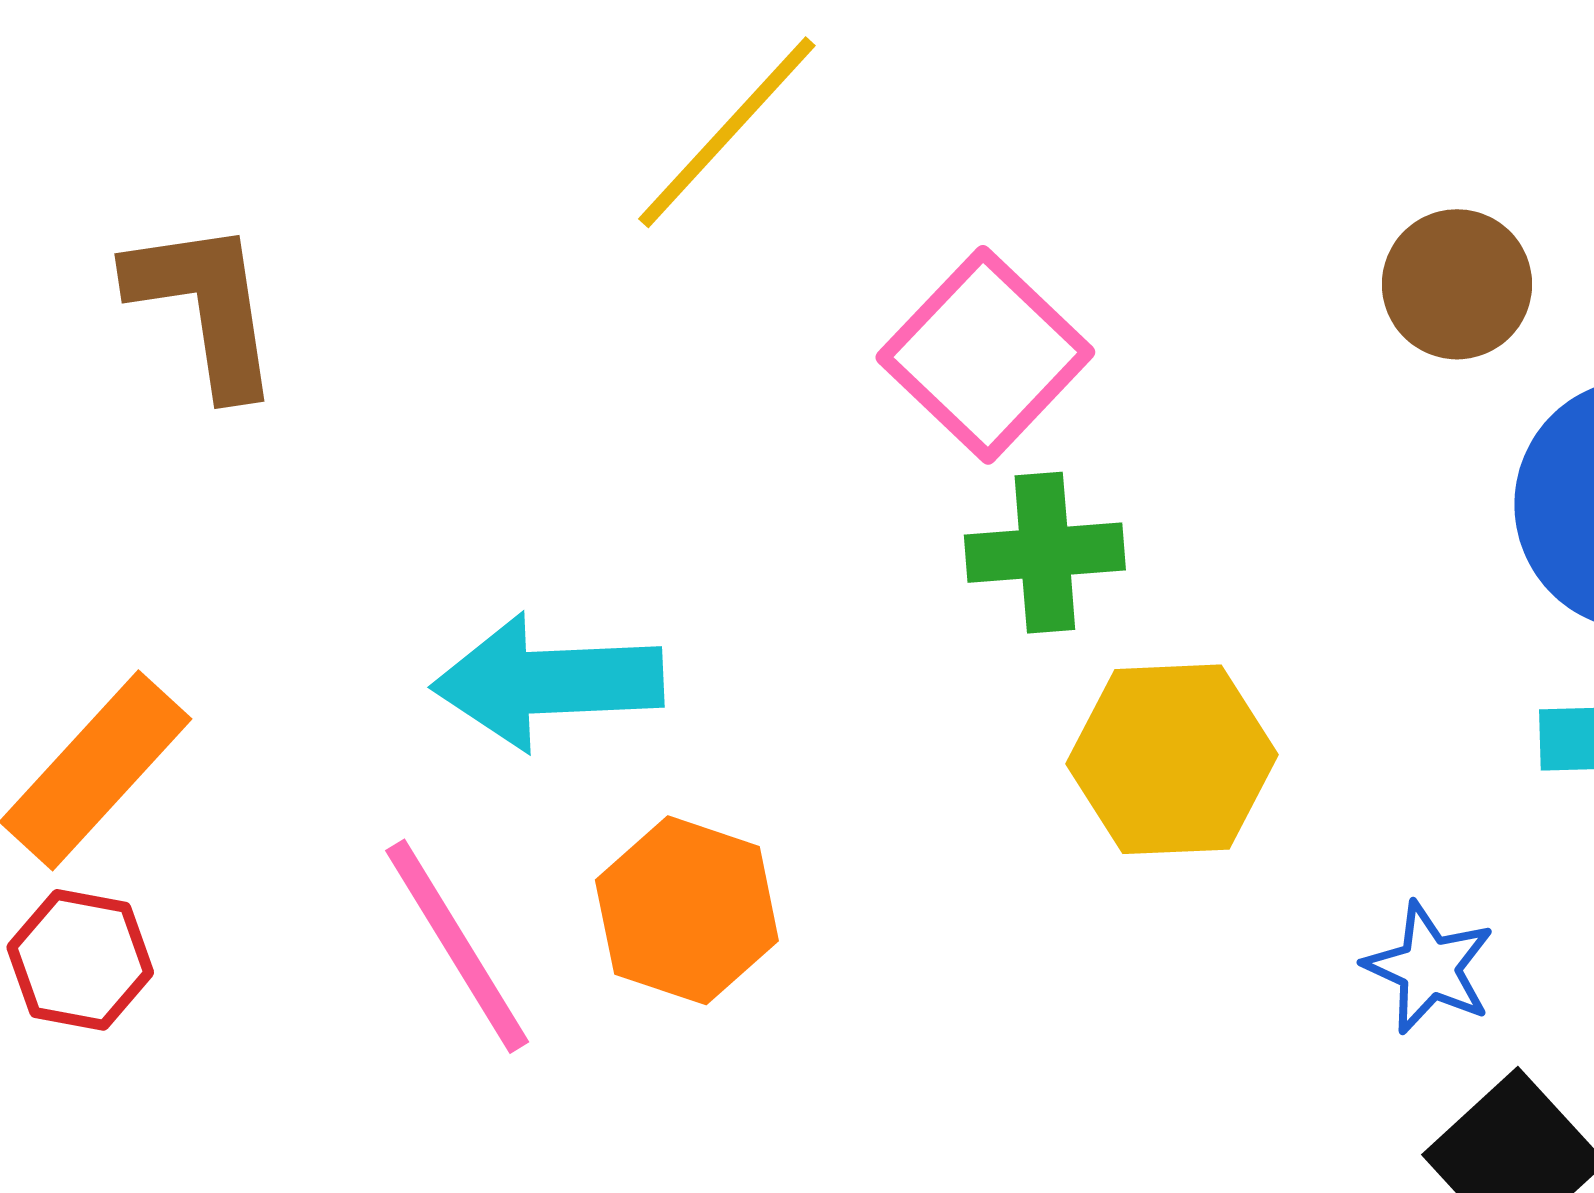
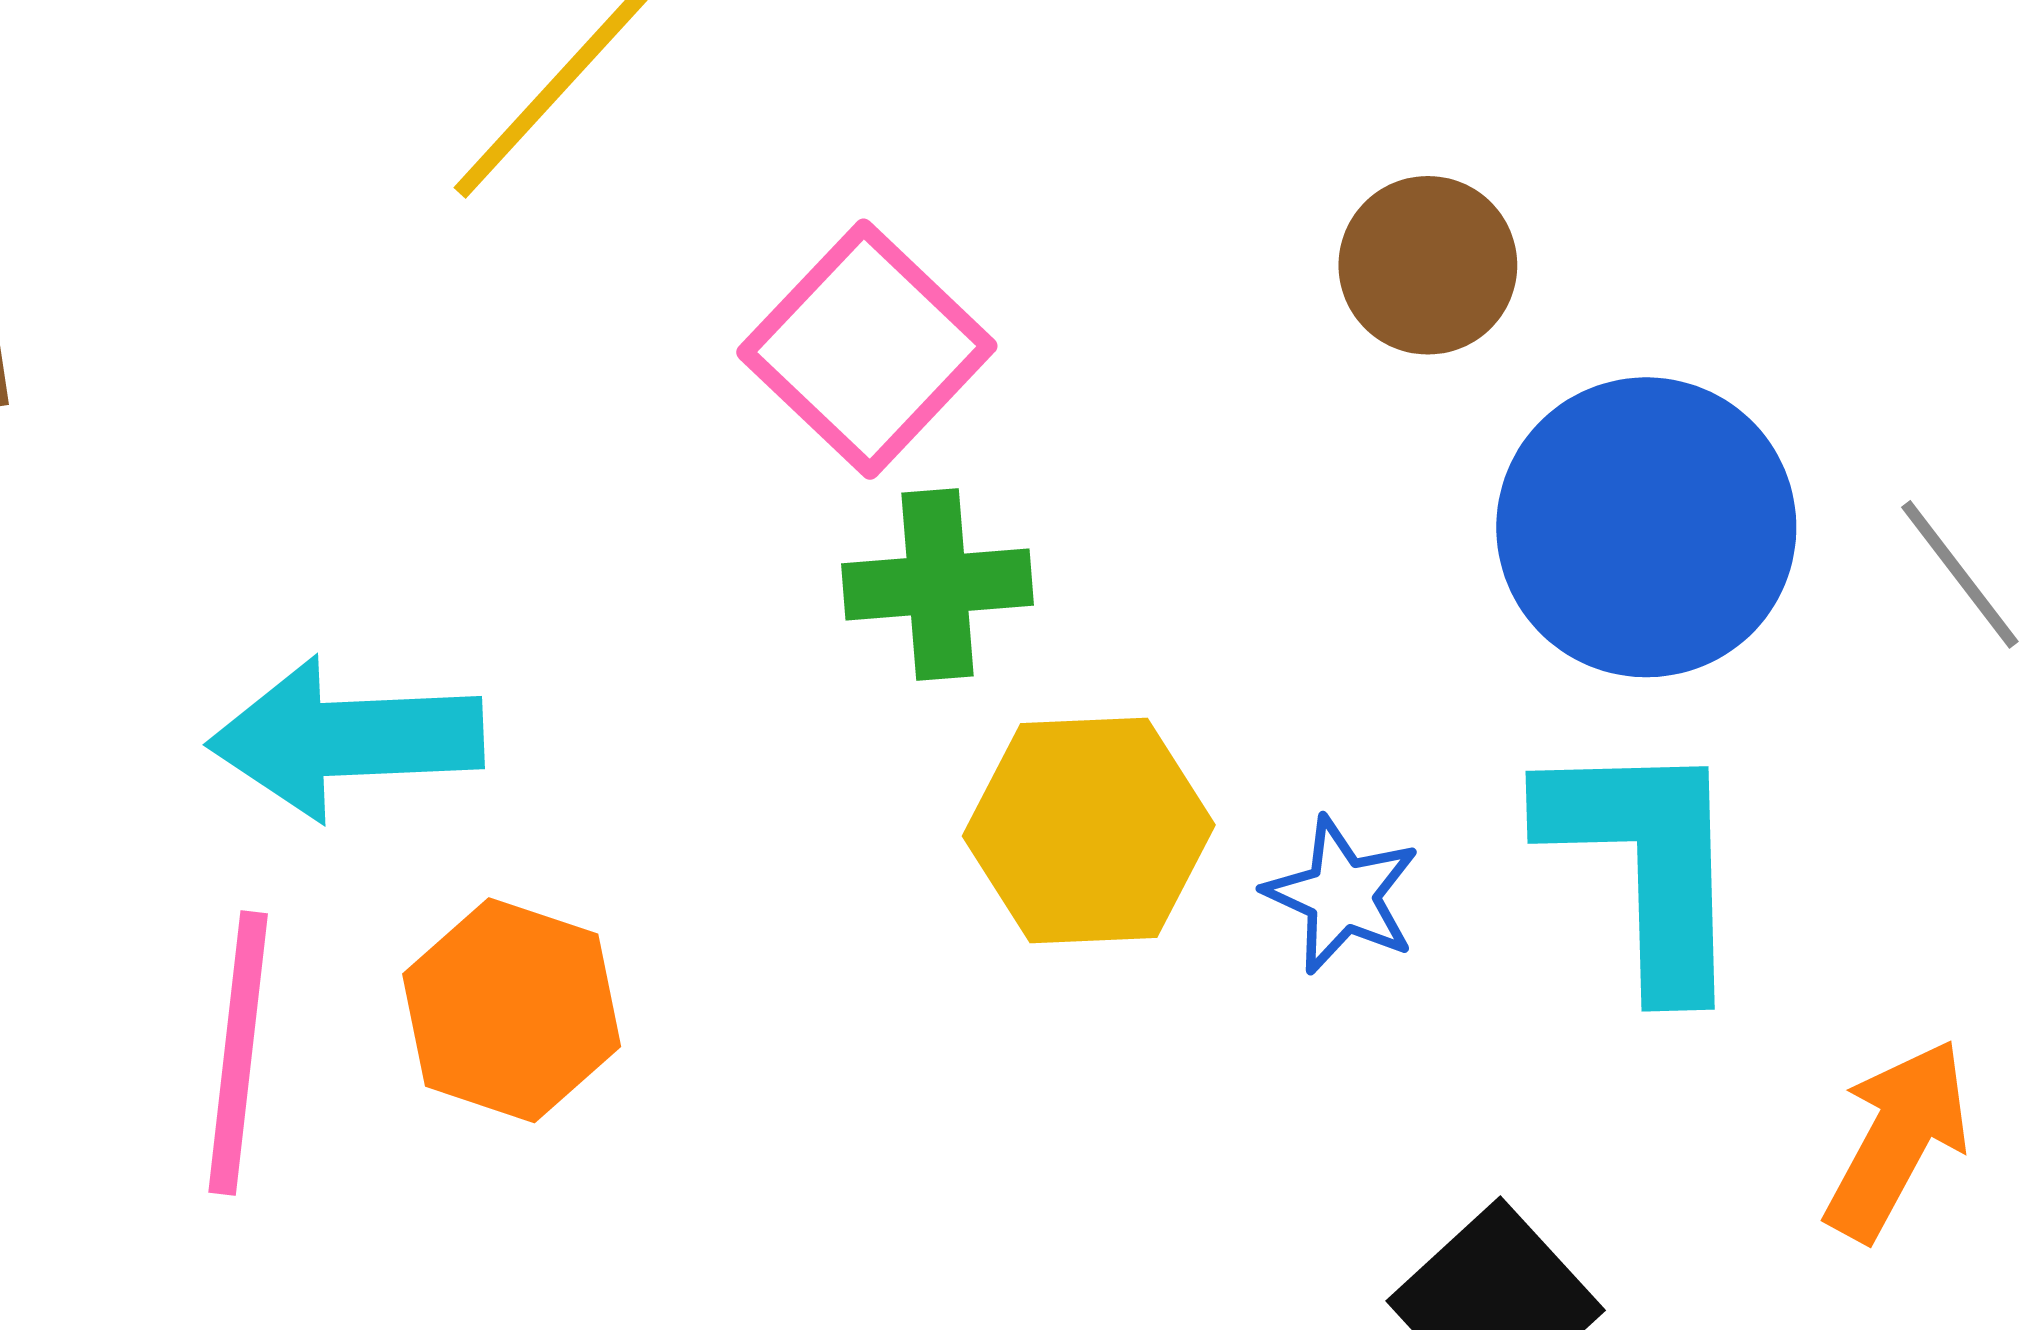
pink line: (457, 946) -> (238, 1053), turned 38
blue star: (1429, 968) -> (1342, 895), moved

